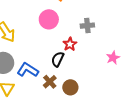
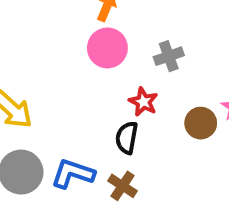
pink circle: (49, 19) -> (107, 48), moved
brown circle: (70, 87) -> (201, 123), moved

